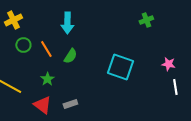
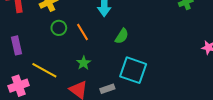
green semicircle: (70, 56) -> (122, 36), moved
cyan square: (120, 67) -> (133, 70), moved

